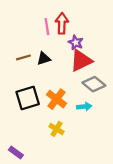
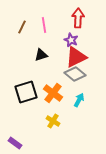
red arrow: (62, 23) -> (78, 18), moved
brown line: (23, 57) -> (22, 27), moved, turned -48
gray diamond: (94, 84) -> (75, 74), moved
cyan arrow: (84, 107) -> (79, 100), turned -56

